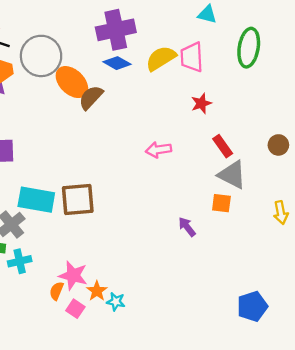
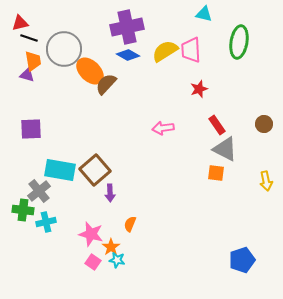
brown square: (78, 200) -> (95, 170), turned -36
purple arrow: (187, 227) -> (110, 193), moved, turned -144
orange semicircle: (56, 291) -> (130, 224), moved
cyan star: (116, 302) -> (117, 260), moved

